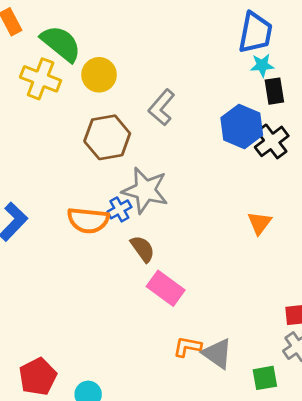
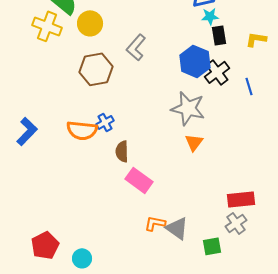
gray star: (145, 190) -> (188, 108), moved
orange triangle: (259, 223) -> (194, 142), moved
brown semicircle: (143, 249) -> (122, 151), turned -145

